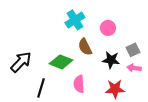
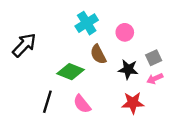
black arrow: (21, 62) -> (24, 45), moved
pink arrow: (134, 68) -> (155, 79), turned -32
pink semicircle: (79, 84) -> (82, 104), moved, turned -36

